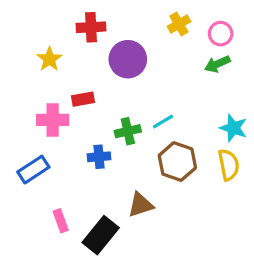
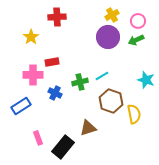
purple circle: (128, 59) -> (108, 37), moved
blue cross: (99, 157) -> (55, 93), moved, turned 32
yellow semicircle: (229, 165) -> (134, 114), moved

